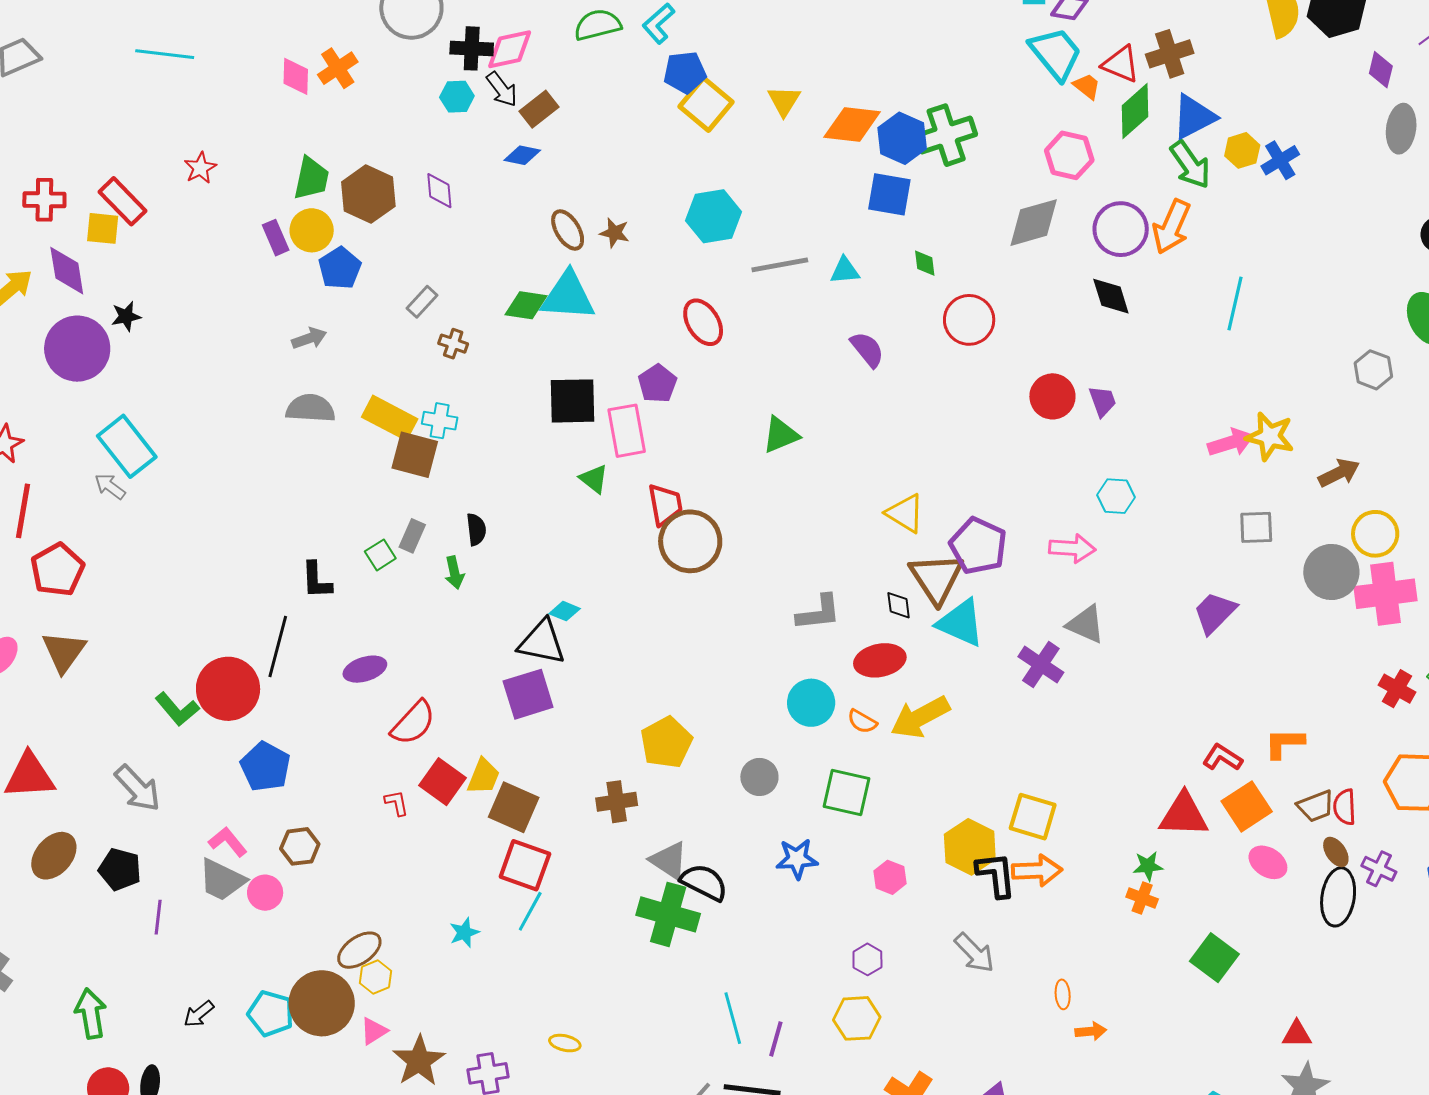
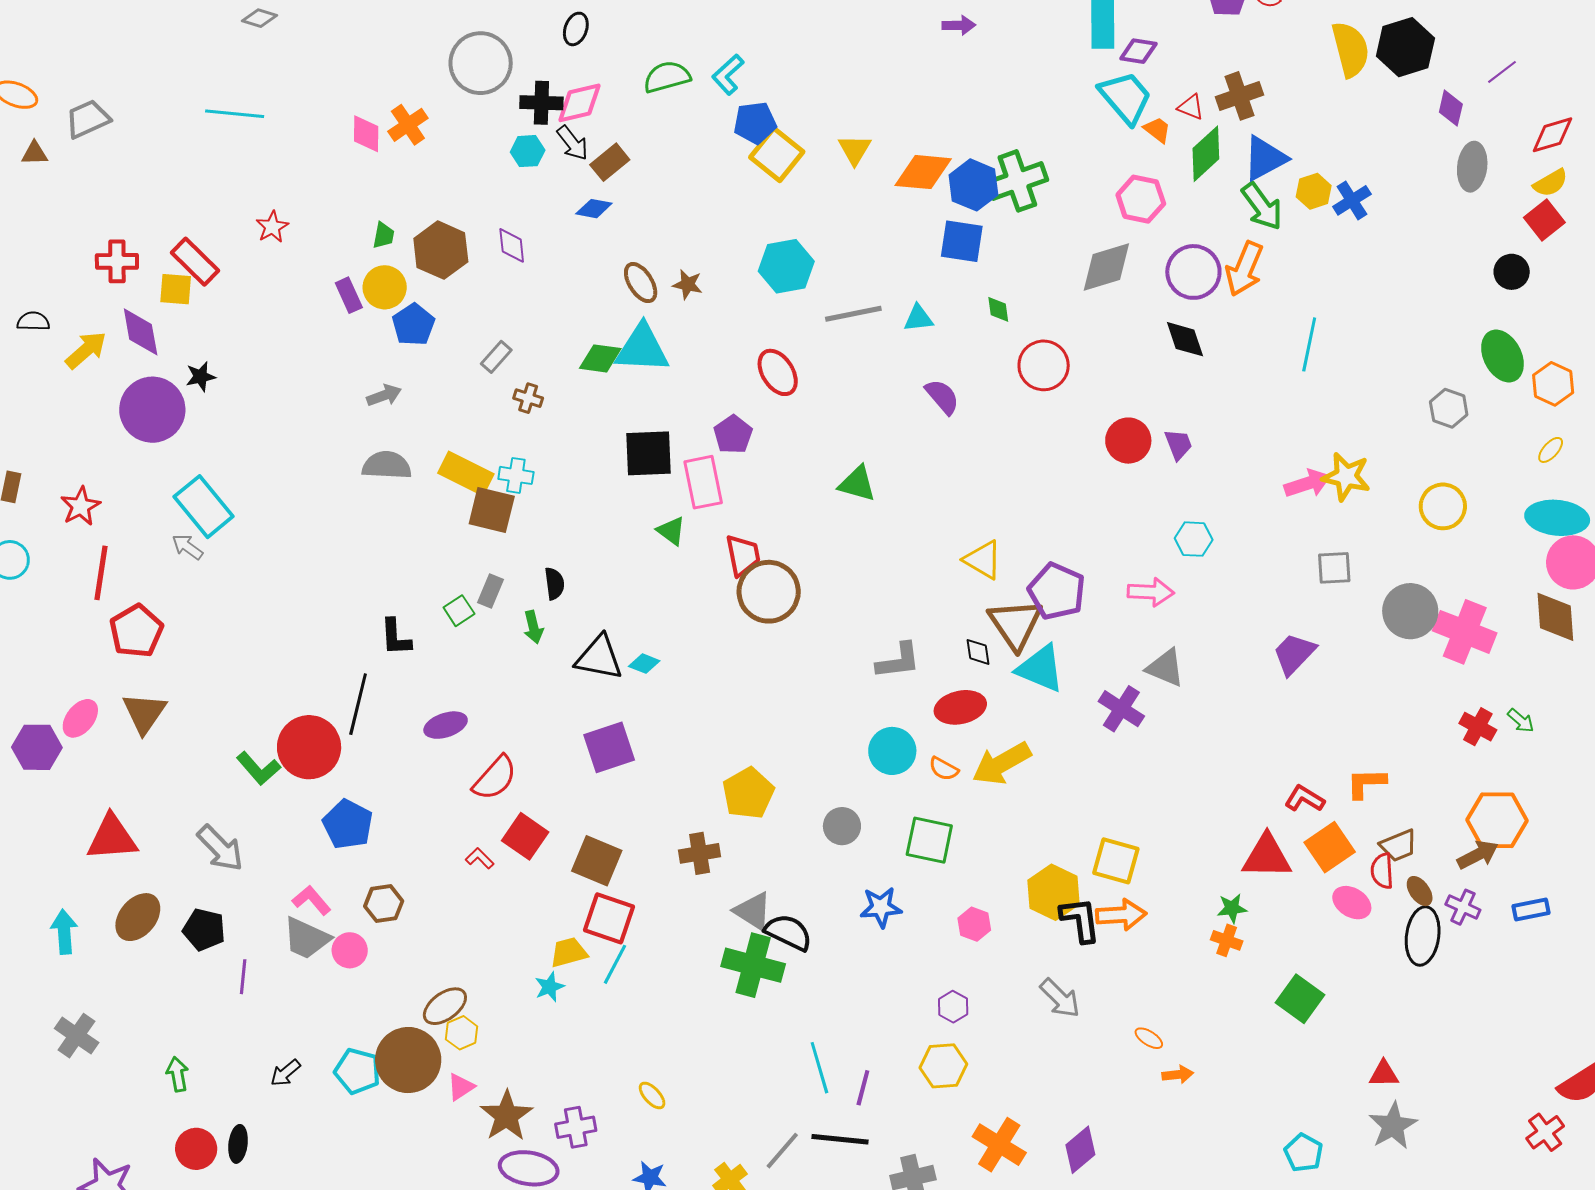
red triangle: (1121, 64) -> (1191, 107), size x0.7
green trapezoid: (311, 178) -> (383, 235), size x0.6
green triangle: (781, 435) -> (857, 484), turned 39
brown arrow: (1339, 473) -> (1478, 855), moved
yellow circle: (1375, 534) -> (1443, 506), moved
pink cross: (1386, 594) -> (1465, 632), turned 30
black triangle: (542, 642) -> (599, 658), moved
yellow trapezoid: (483, 776) -> (569, 952), moved, turned -126
red L-shape: (397, 803) -> (480, 858), turned -32
red semicircle: (1345, 807) -> (1382, 871), moved
orange ellipse: (1063, 994) -> (1149, 1038), turned -52
green arrow: (91, 1014) -> (177, 1074), size x0.7
yellow ellipse: (565, 1043) -> (652, 1095), turned 36

